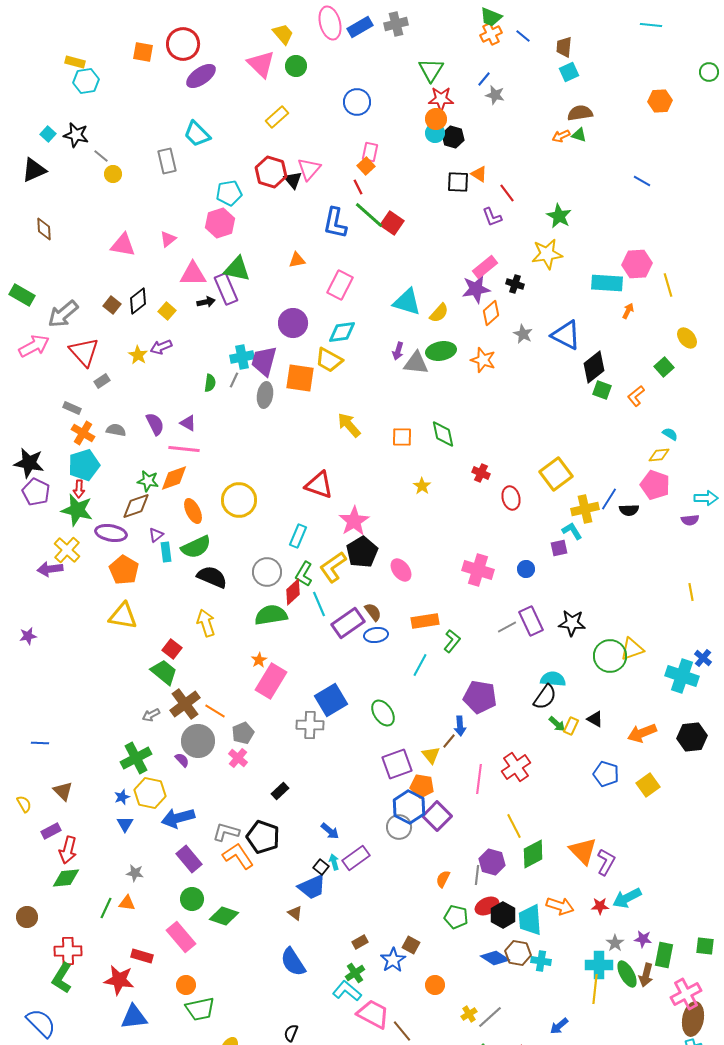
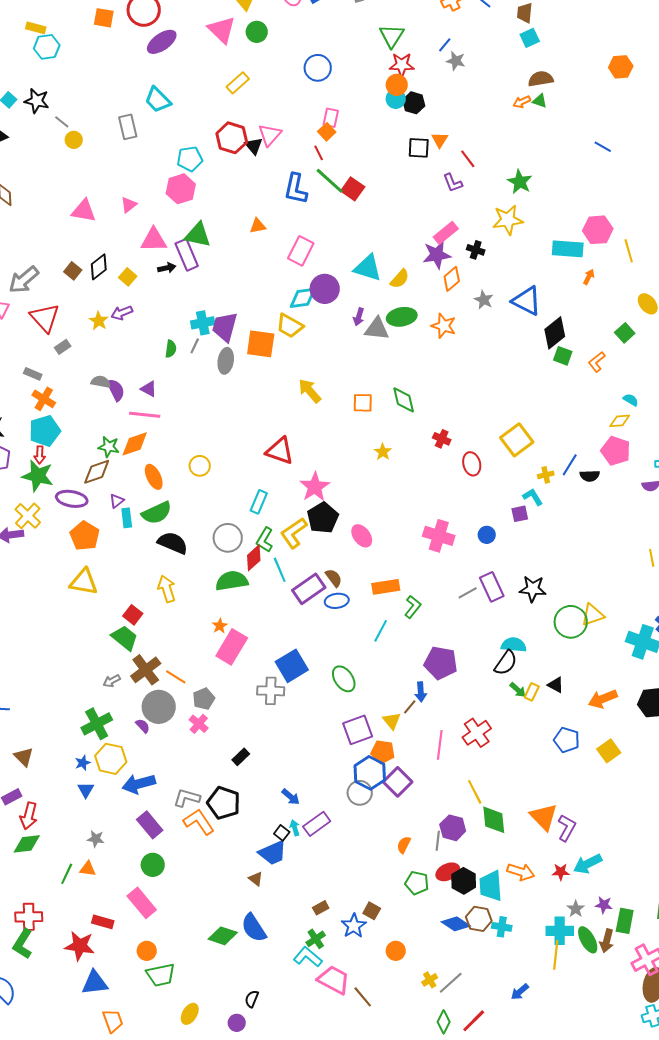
orange triangle: (479, 174) -> (440, 140), turned 30
purple circle: (293, 323) -> (325, 289), moved
gray semicircle: (116, 430) -> (101, 382), moved
yellow circle: (239, 500) -> (200, 466), size x0.6
yellow cross: (585, 509) -> (546, 475), size x0.6
green diamond: (533, 854) -> (494, 820), turned -68
green diamond: (224, 916) -> (223, 936), moved

